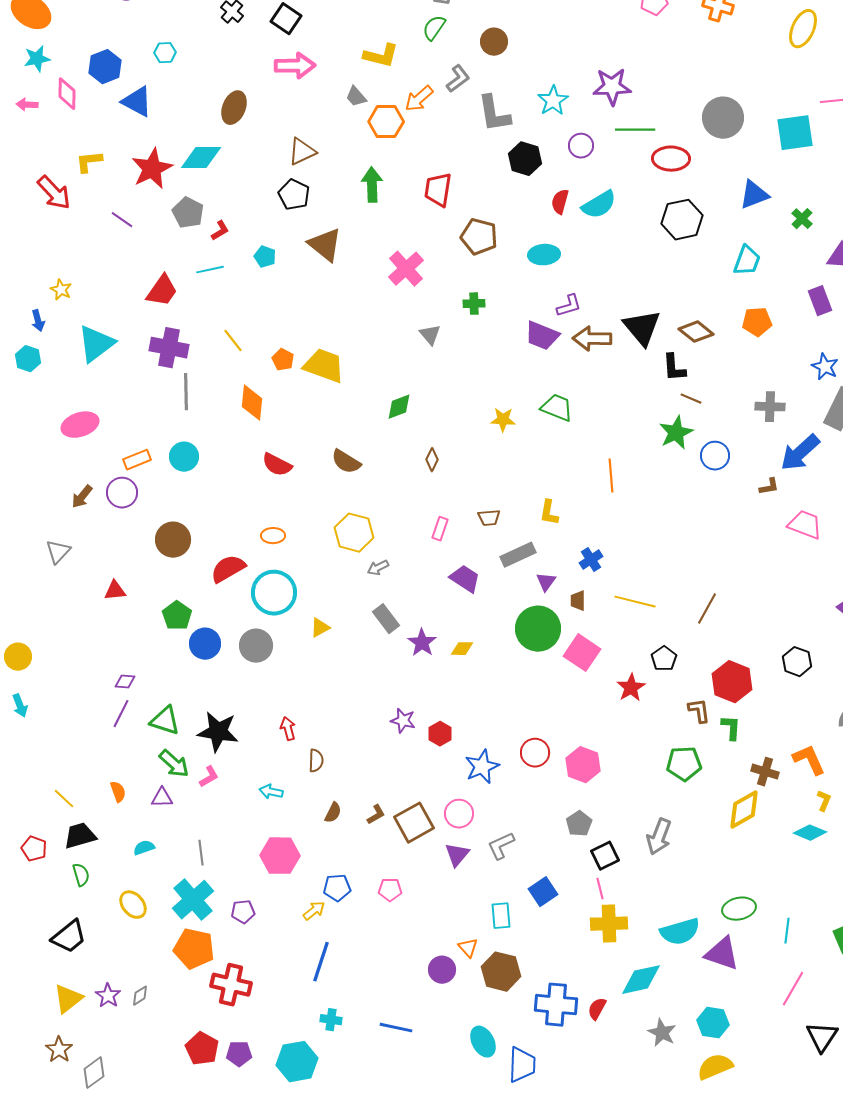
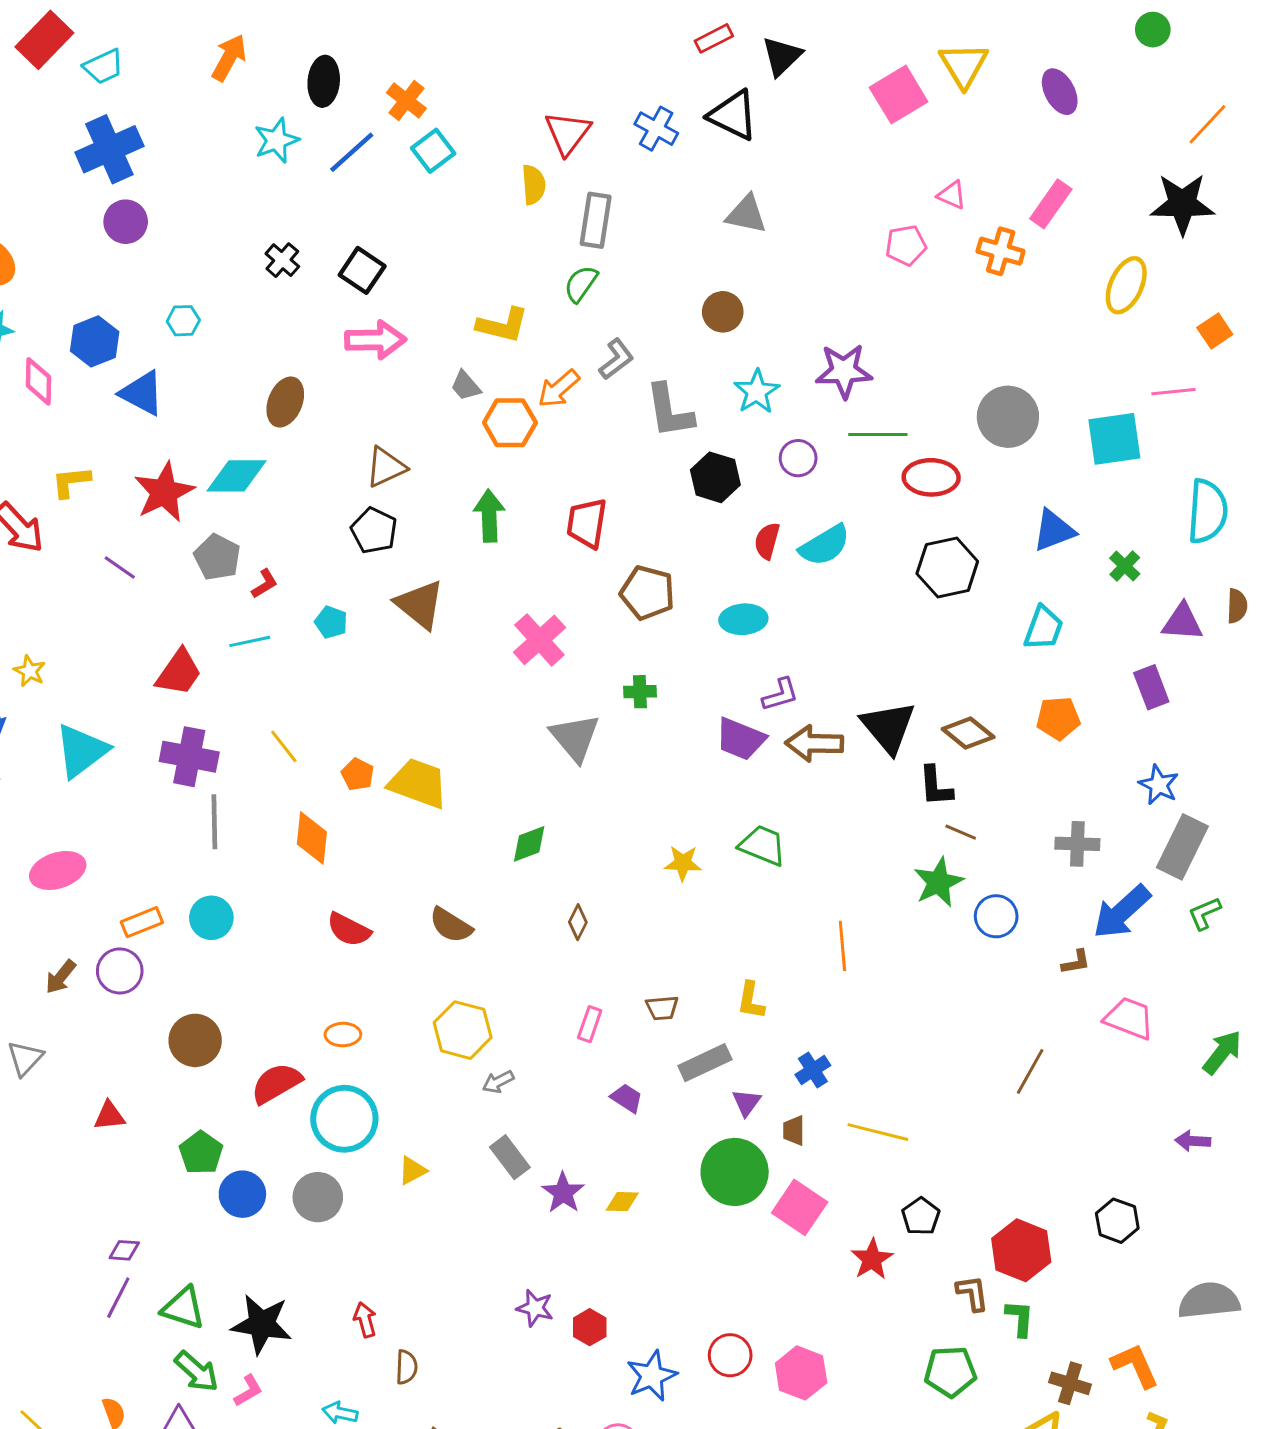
brown circle: (494, 42) -> (723, 312), moved
gray triangle: (430, 335) -> (575, 737), size x1.6
purple trapezoid: (465, 579) -> (627, 1098), size x0.7
brown line: (707, 609) -> (1030, 1071), moved

